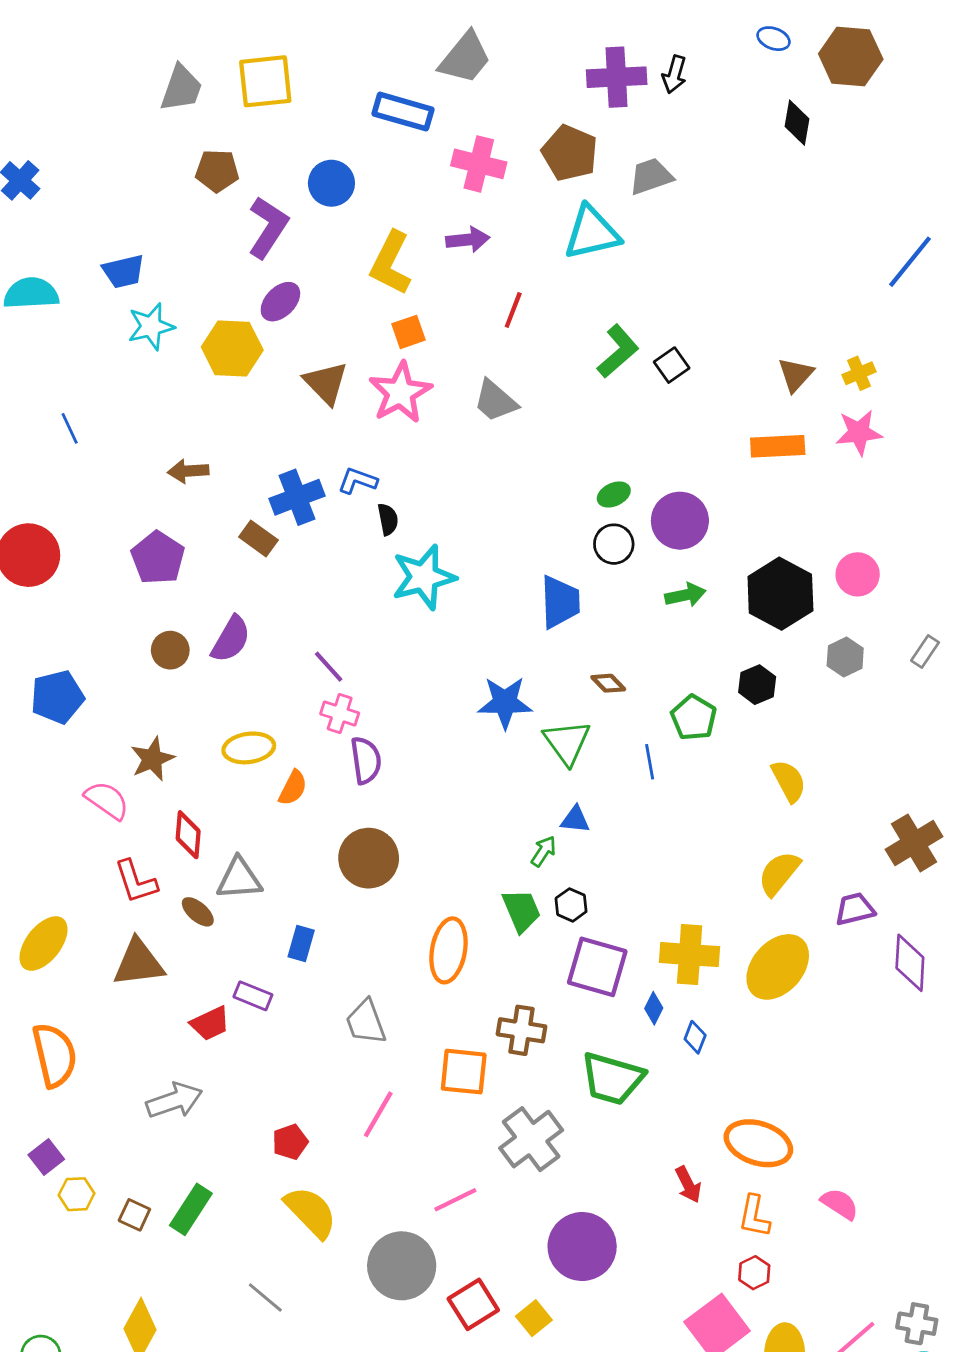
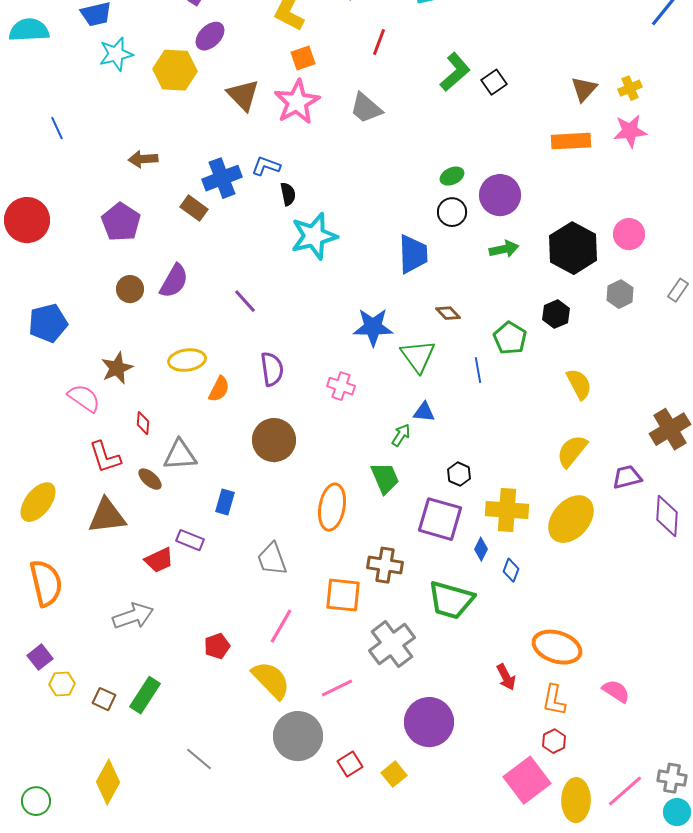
pink cross: (340, 713) -> (341, 386), moved
red diamond: (188, 835) -> (143, 423), size x0.7
black hexagon: (571, 905) -> (459, 474), moved
yellow semicircle: (311, 1212) -> (271, 680), moved
red square: (473, 1304) -> (350, 764), size x0.7

